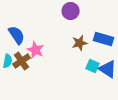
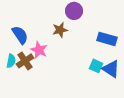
brown star: (80, 43) -> (60, 30), moved

